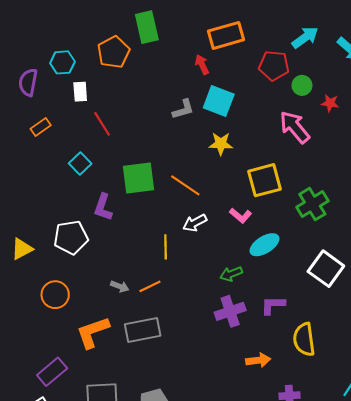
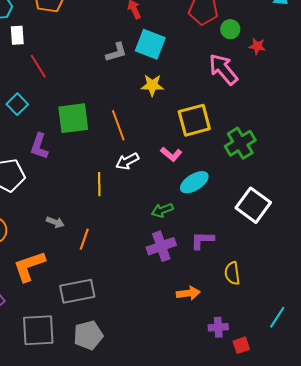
orange line: (185, 185) -> (118, 125), turned 36
orange line: (150, 286) -> (84, 239), moved, turned -45
gray rectangle: (143, 330) -> (77, 291), moved
yellow semicircle: (304, 339) -> (232, 273), size x0.7

